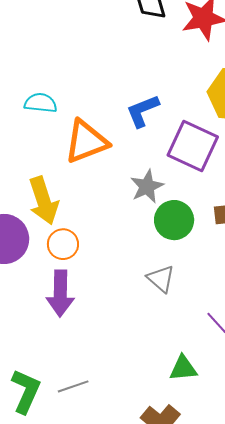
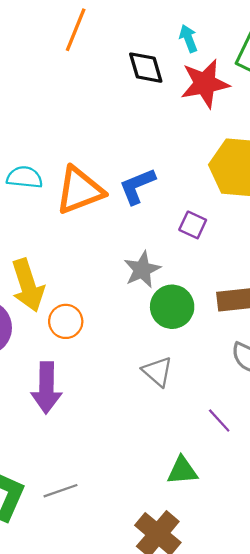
orange triangle: (86, 142) -> (80, 190), moved
purple square: (193, 146) -> (193, 225), size x0.5
orange circle: (63, 244) -> (66, 321), moved

